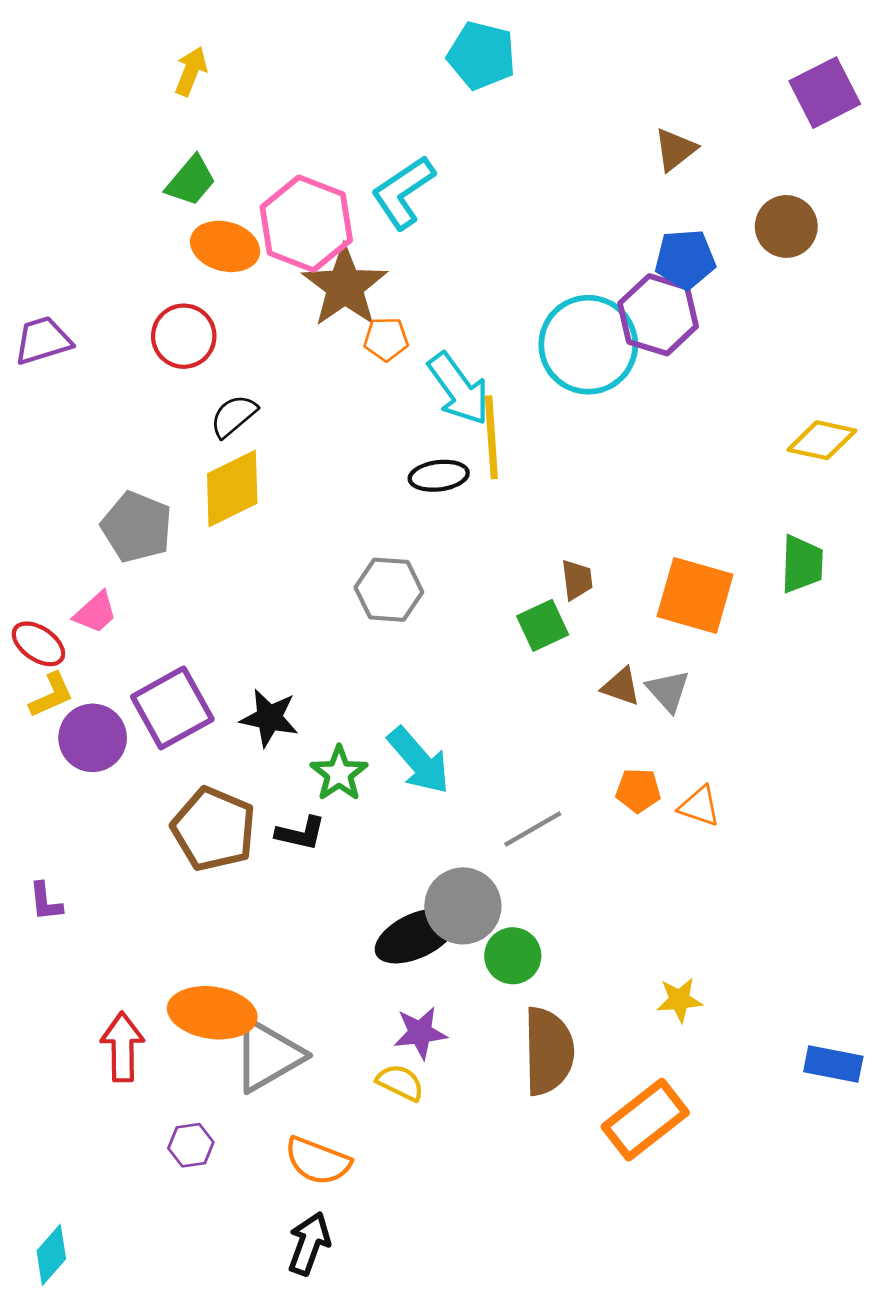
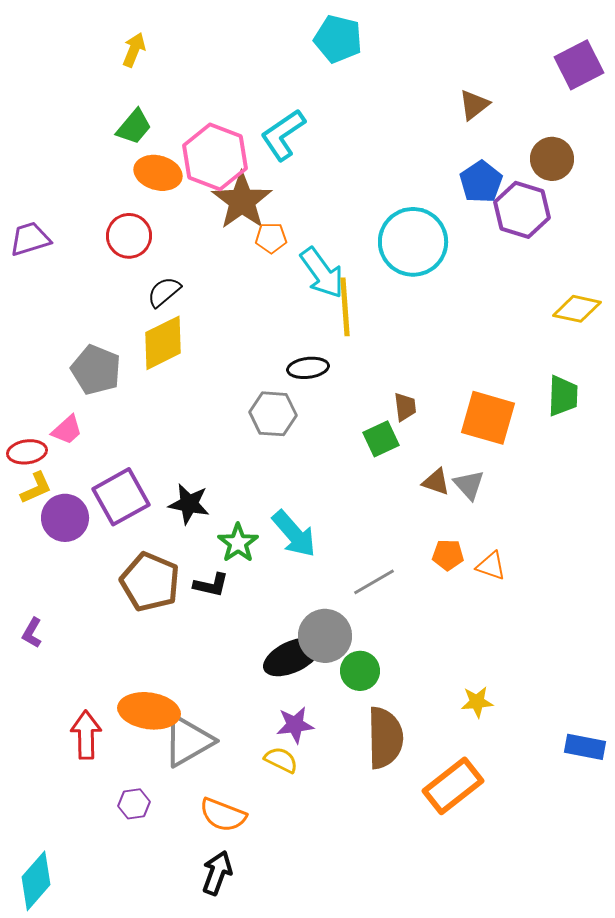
blue pentagon: (685, 259) -> (481, 182), turned -30
purple hexagon: (658, 315) -> (522, 210), moved
black ellipse: (439, 476) -> (308, 368), moved
red ellipse: (38, 644) -> (27, 452), turned -42
purple L-shape: (46, 902) -> (32, 633), turned 36
cyan diamond: (51, 1255) -> (36, 881), size x1.4

